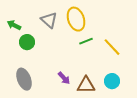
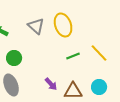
green line: (86, 41) -> (73, 56), moved
green circle: (27, 42) -> (14, 58), moved

